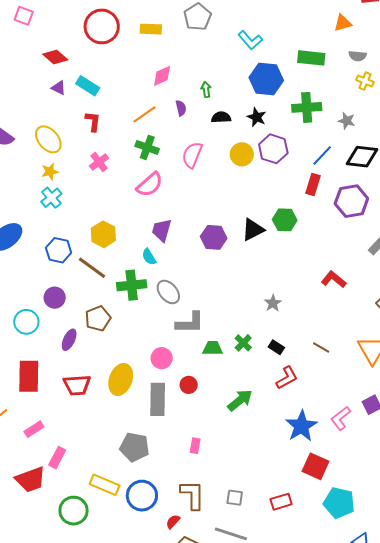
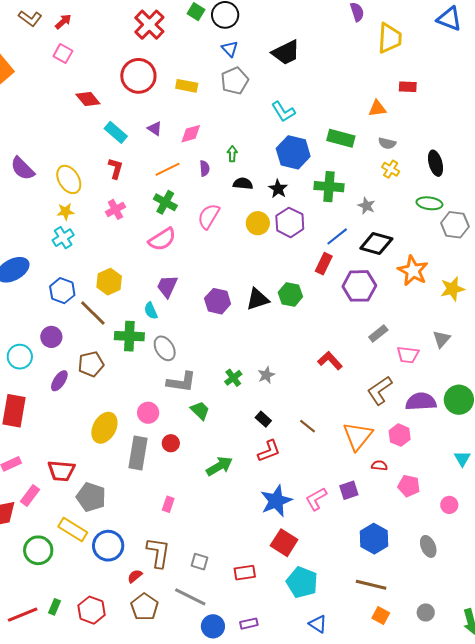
purple triangle: (59, 88) -> (155, 129), moved
green cross: (243, 343) -> (233, 378), moved
green trapezoid: (213, 348) -> (200, 411), turned 35
red trapezoid: (77, 385) -> (61, 471), moved
gray pentagon: (135, 447) -> (91, 497), moved

